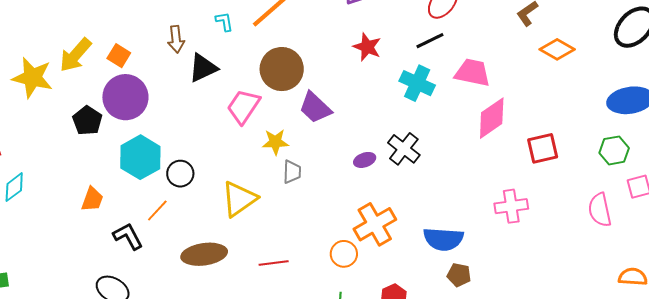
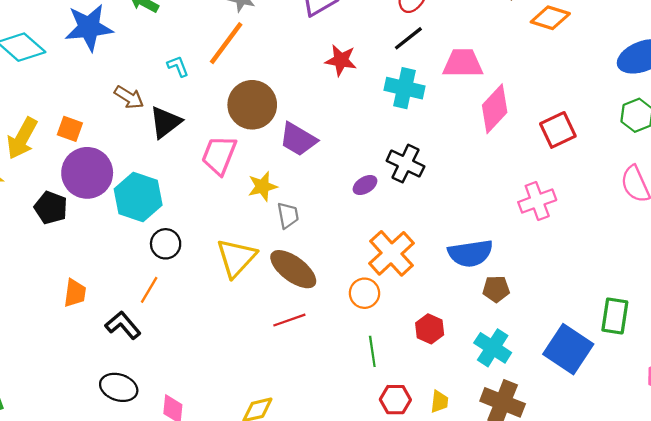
brown arrow: (176, 39) -> (129, 97), turned -40
cyan hexagon: (140, 157) -> (138, 197), moved
brown ellipse: (204, 254) -> (293, 269), moved, turned 57

